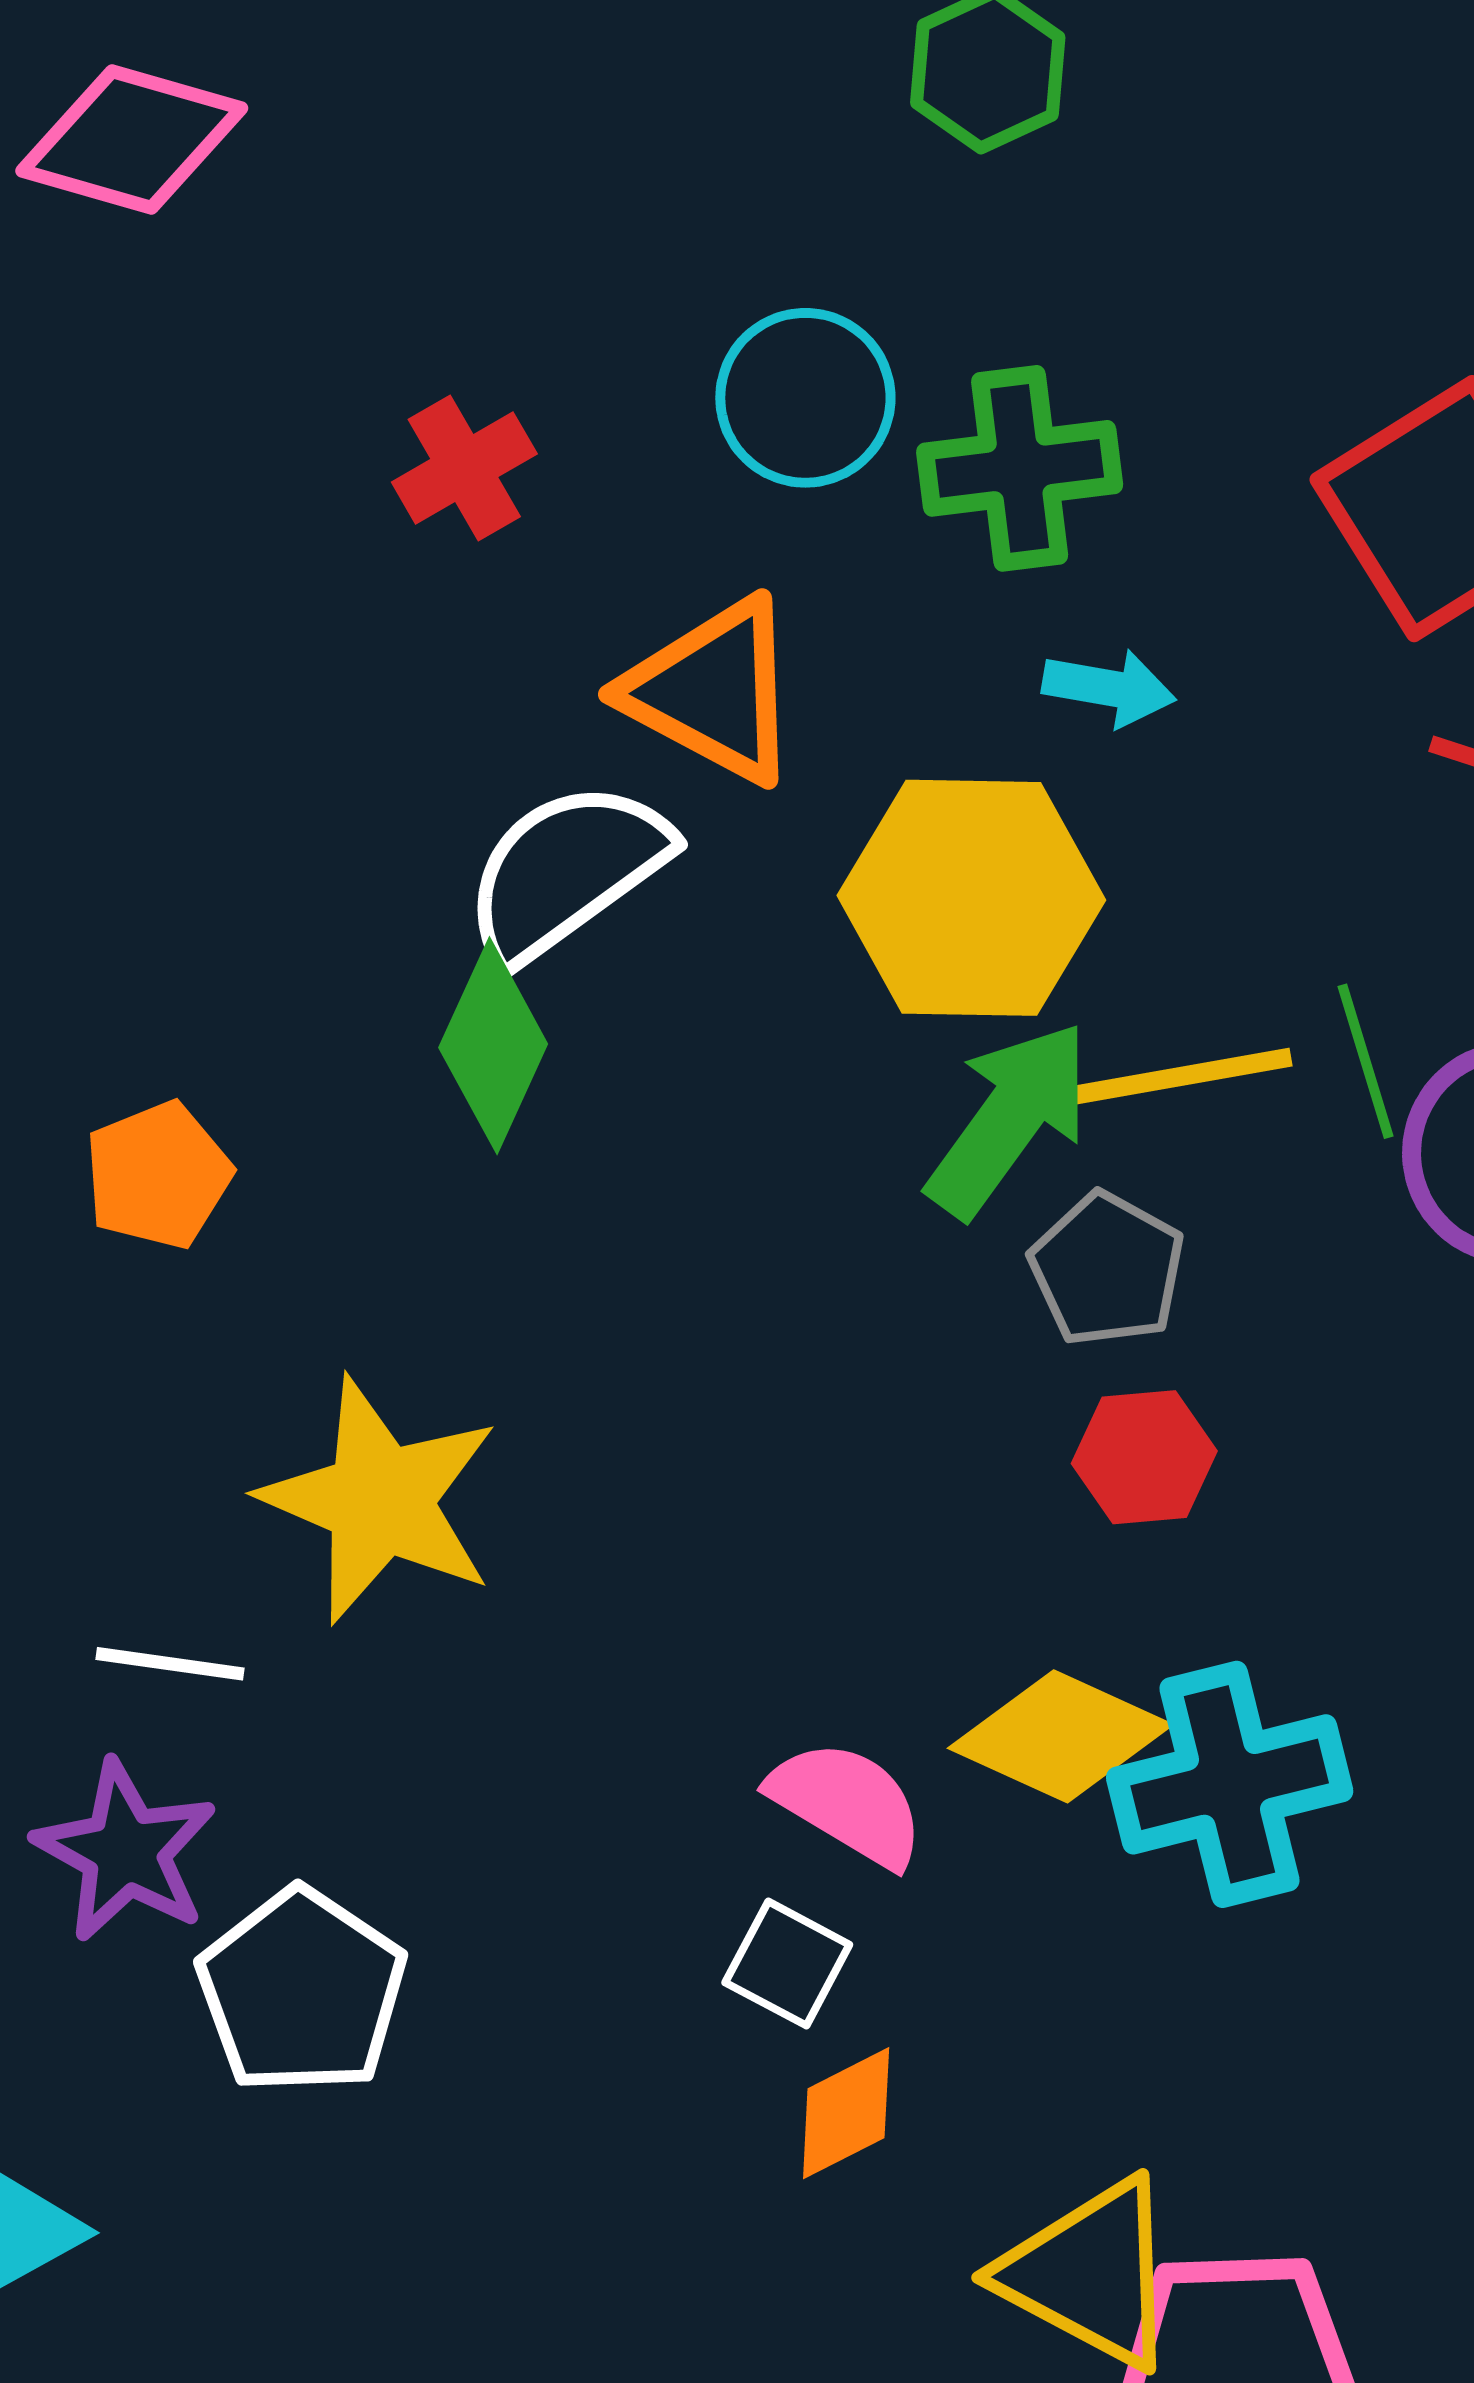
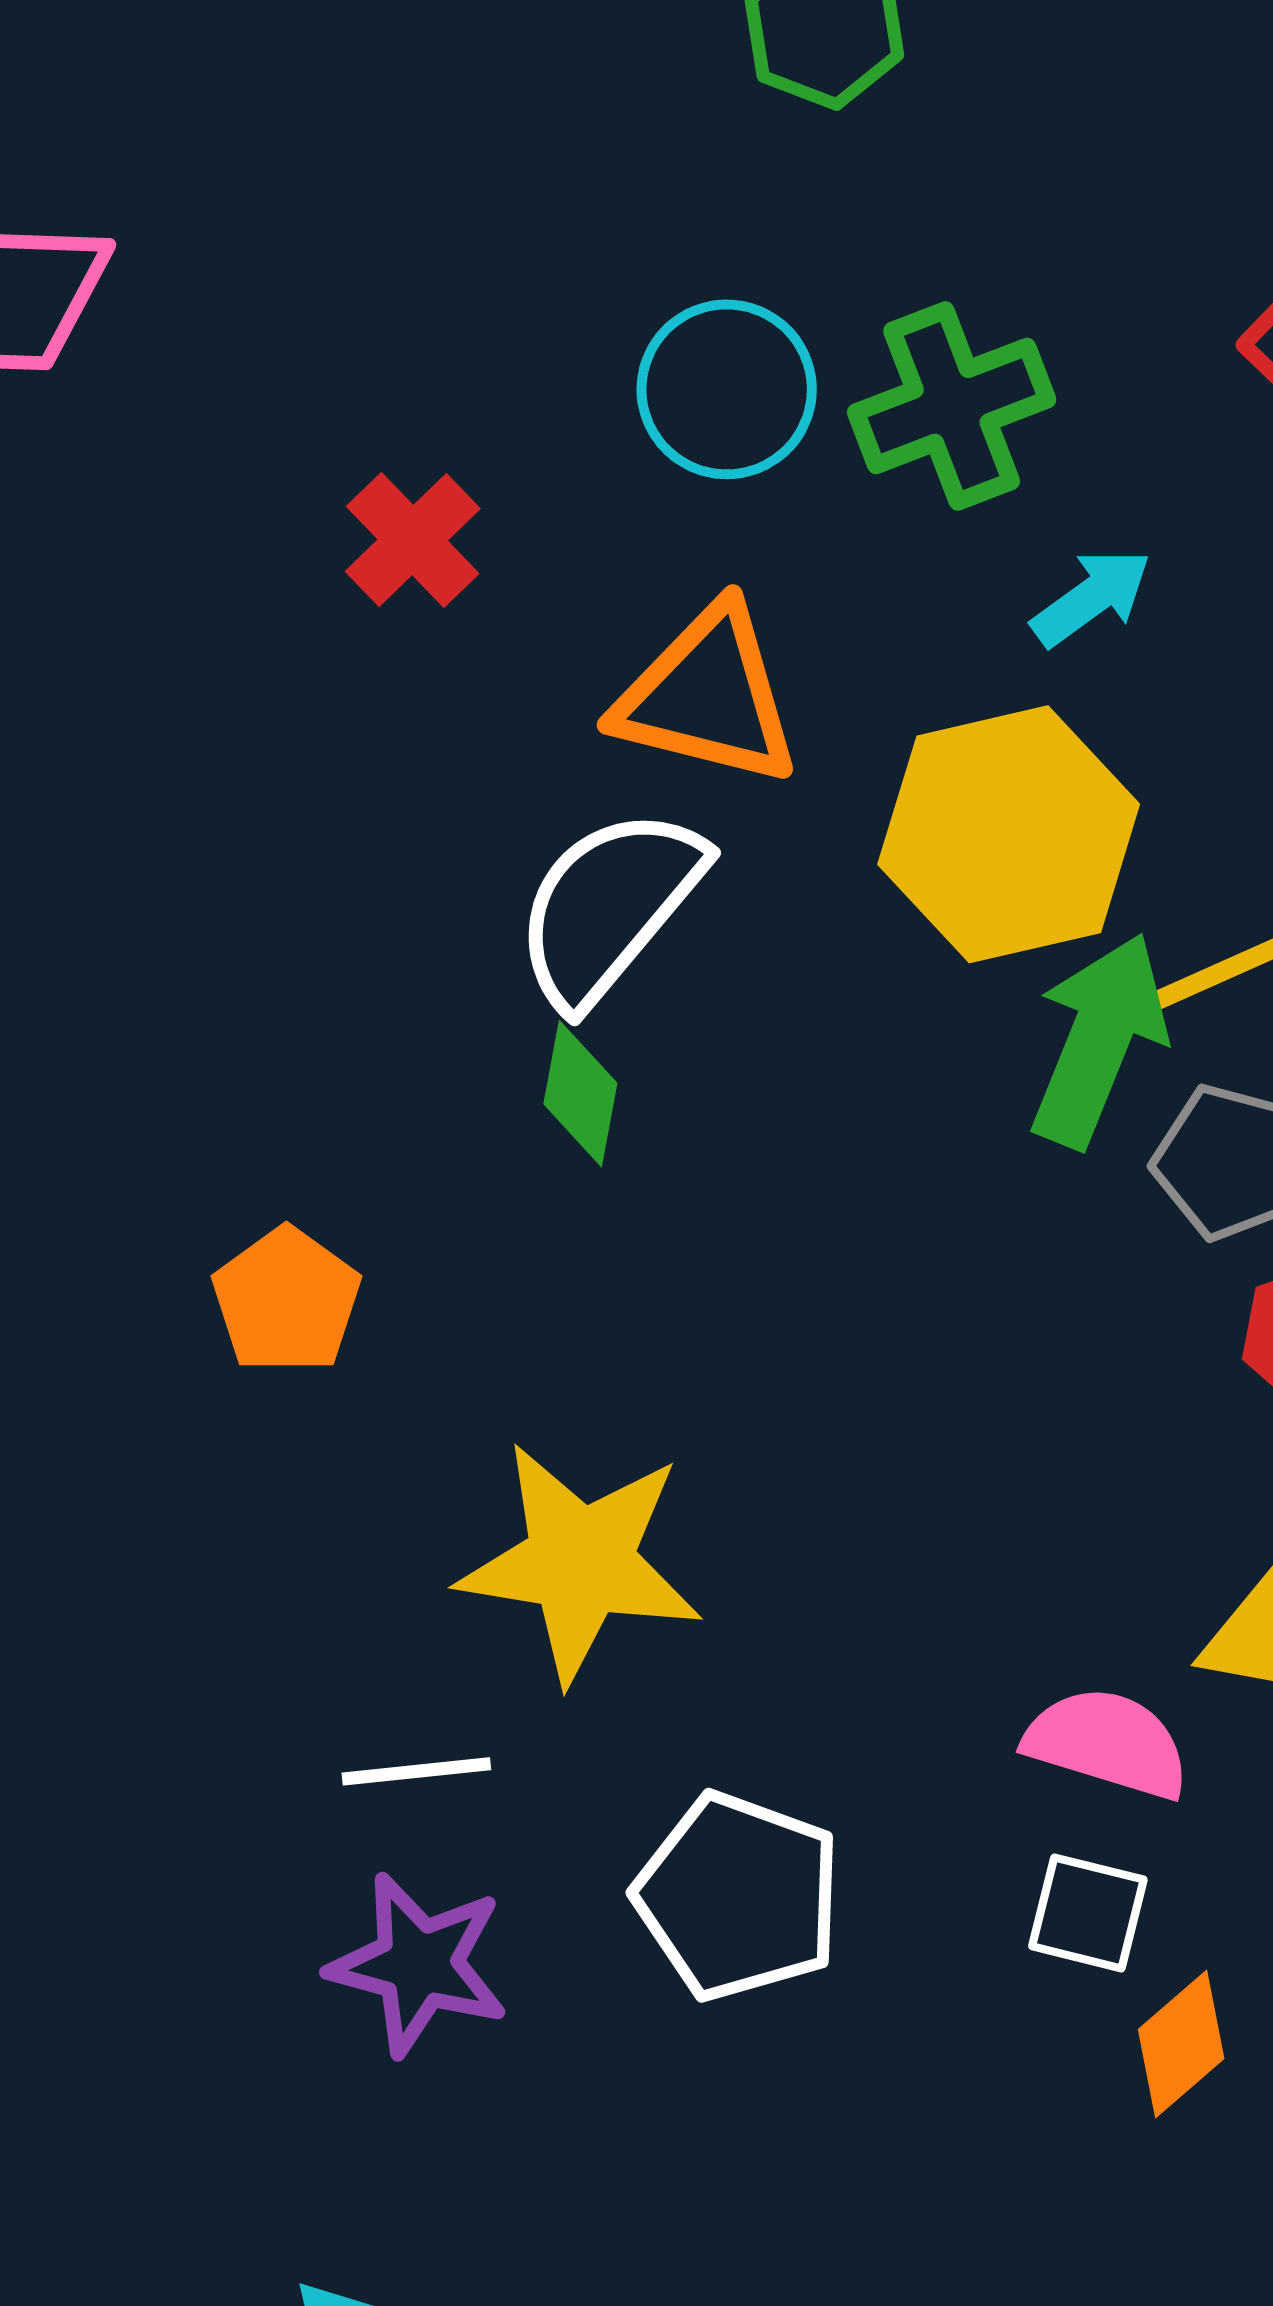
cyan arrow: (1109, 688) -> (1091, 597), turned -32
green diamond: (493, 1046) -> (580, 1094), size x0.7
white pentagon: (302, 1991) -> (738, 1896), moved

